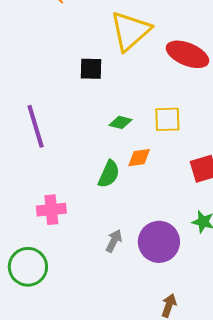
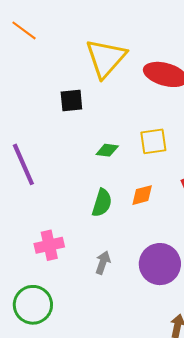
orange diamond: (139, 158) -> (142, 195), moved
gray arrow: (114, 241) -> (103, 263), moved

